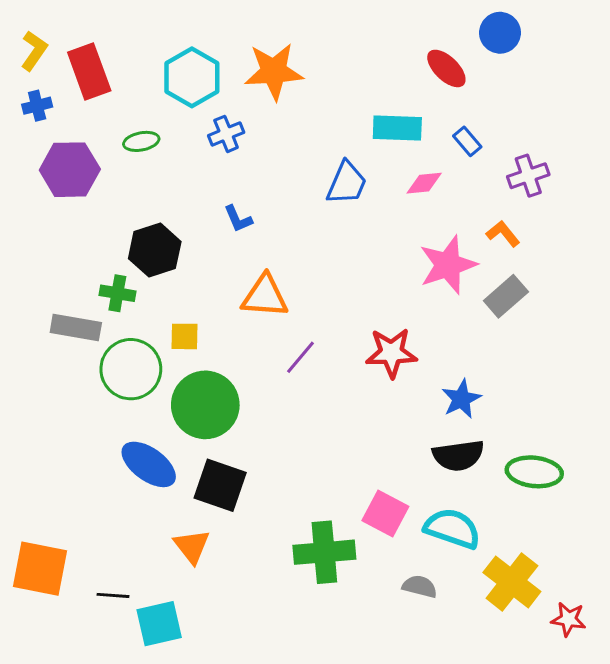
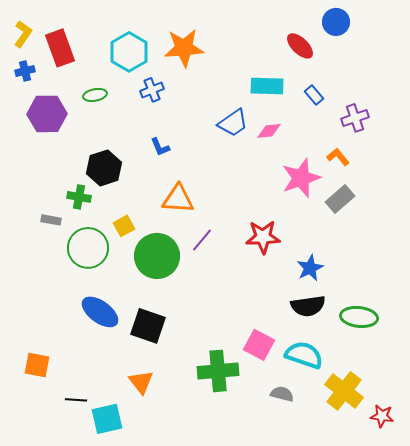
blue trapezoid: (347, 183) -> (233, 123), turned 32
pink diamond: (424, 183) -> (269, 131), moved
gray rectangle: (76, 327) -> (51, 220), size x0.6
yellow square: (184, 336) -> (124, 226), turned -30
green circle: (205, 405) -> (157, 256), moved
orange triangle: (192, 546) -> (141, 382), moved
orange square: (40, 569) -> (37, 365), moved, size x0.7

